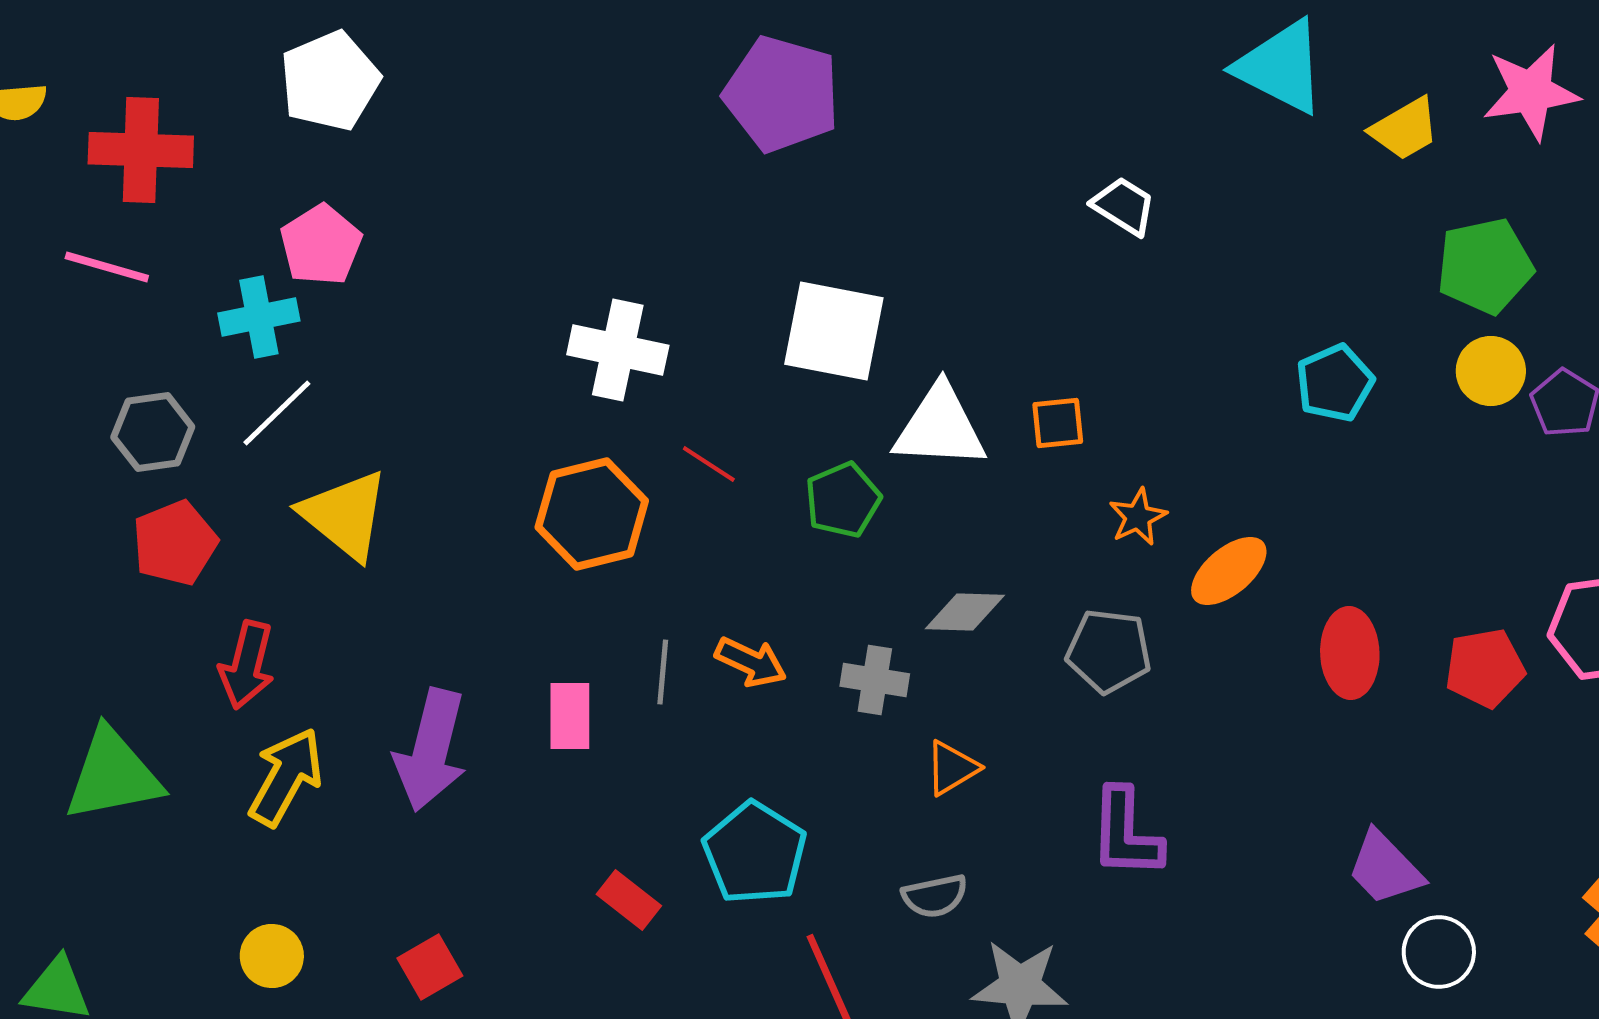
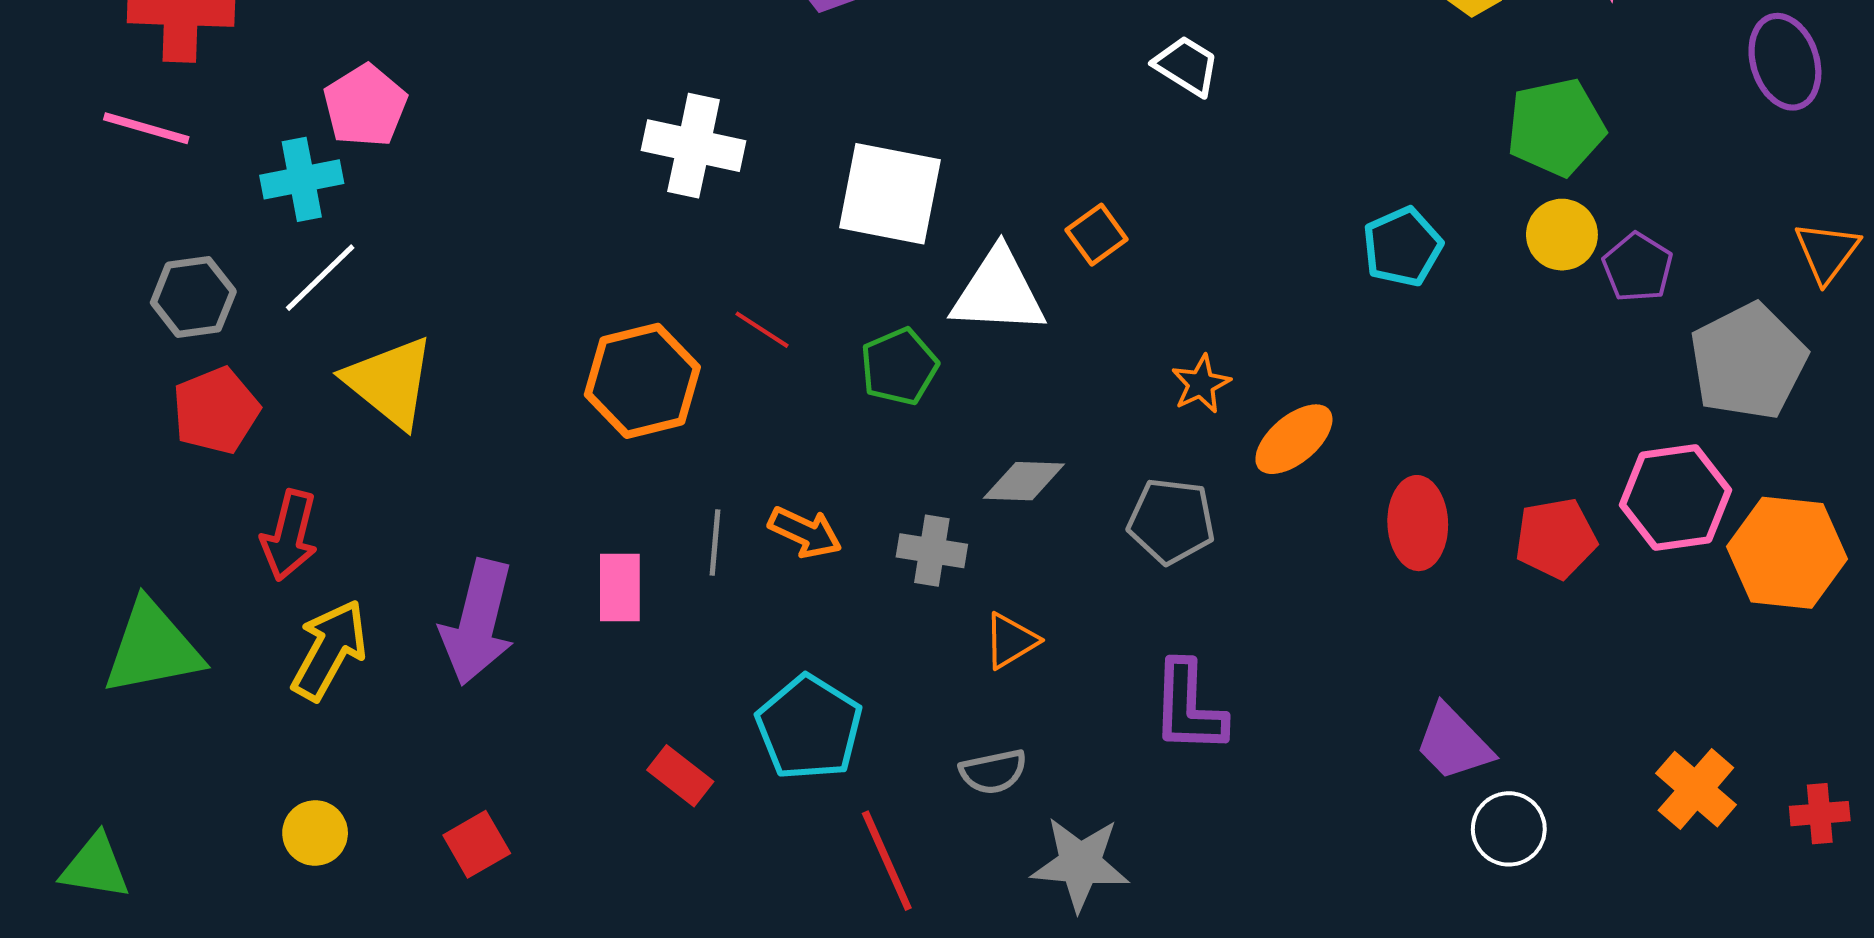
white cross: (618, 350) -> (694, 146), moved
orange square: (1058, 423) -> (1097, 235), moved, turned -30

